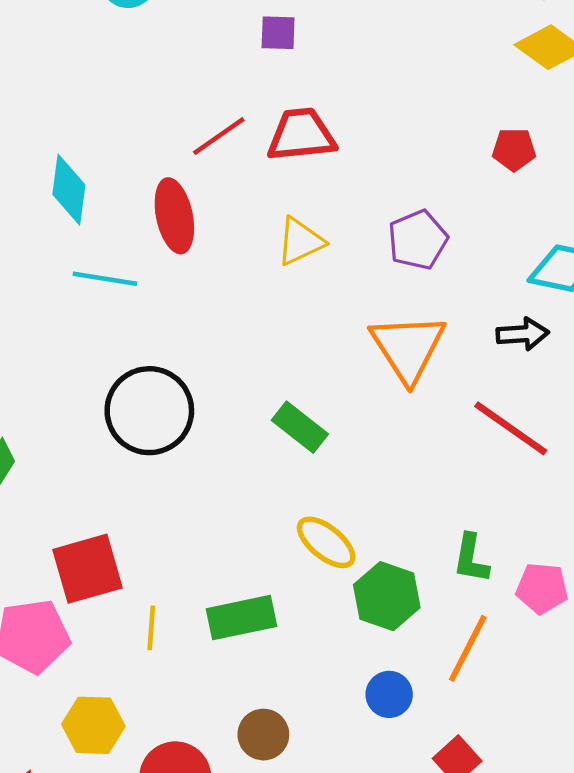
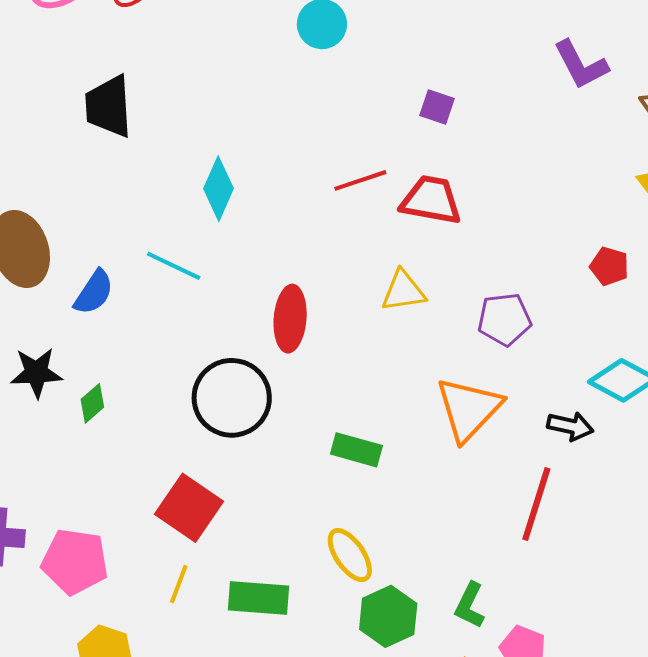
red ellipse: (174, 216) -> (290, 319), moved
cyan line: (105, 279) -> (174, 266), moved
green rectangle: (300, 427) -> (356, 450), turned -39
red line: (511, 428) -> (536, 504), turned 56
red square: (87, 569) -> (189, 508), moved, turned 34

